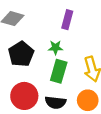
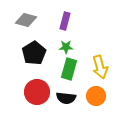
purple rectangle: (67, 20) -> (65, 21), moved

